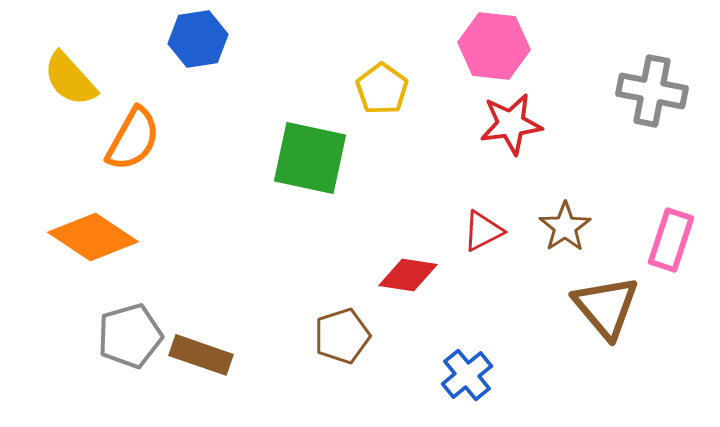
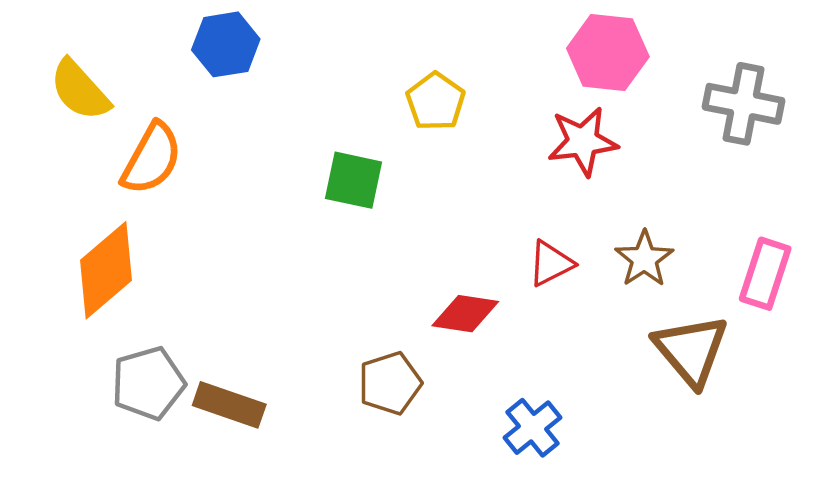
pink hexagon: (494, 46) -> (608, 52), moved
green square: (310, 158) -> (353, 180), size x0.7
orange diamond: (93, 237) -> (106, 270), turned -74

